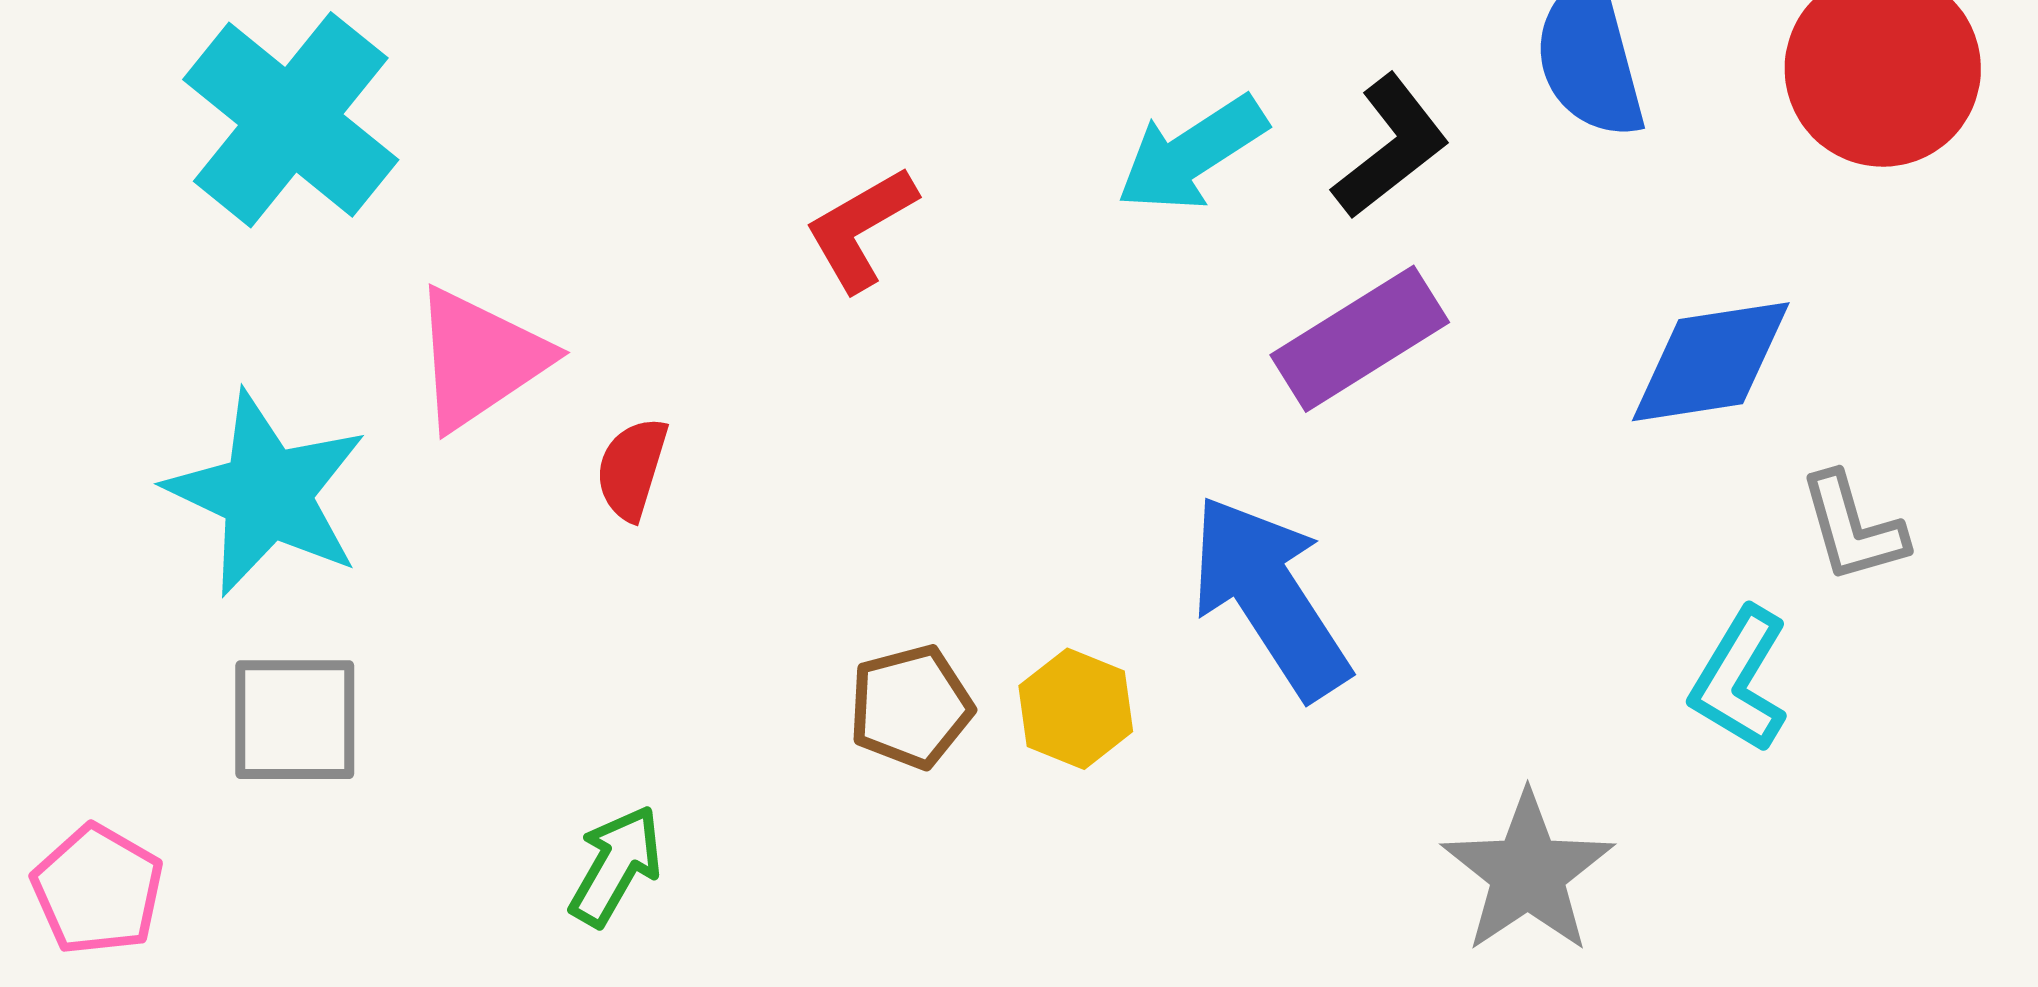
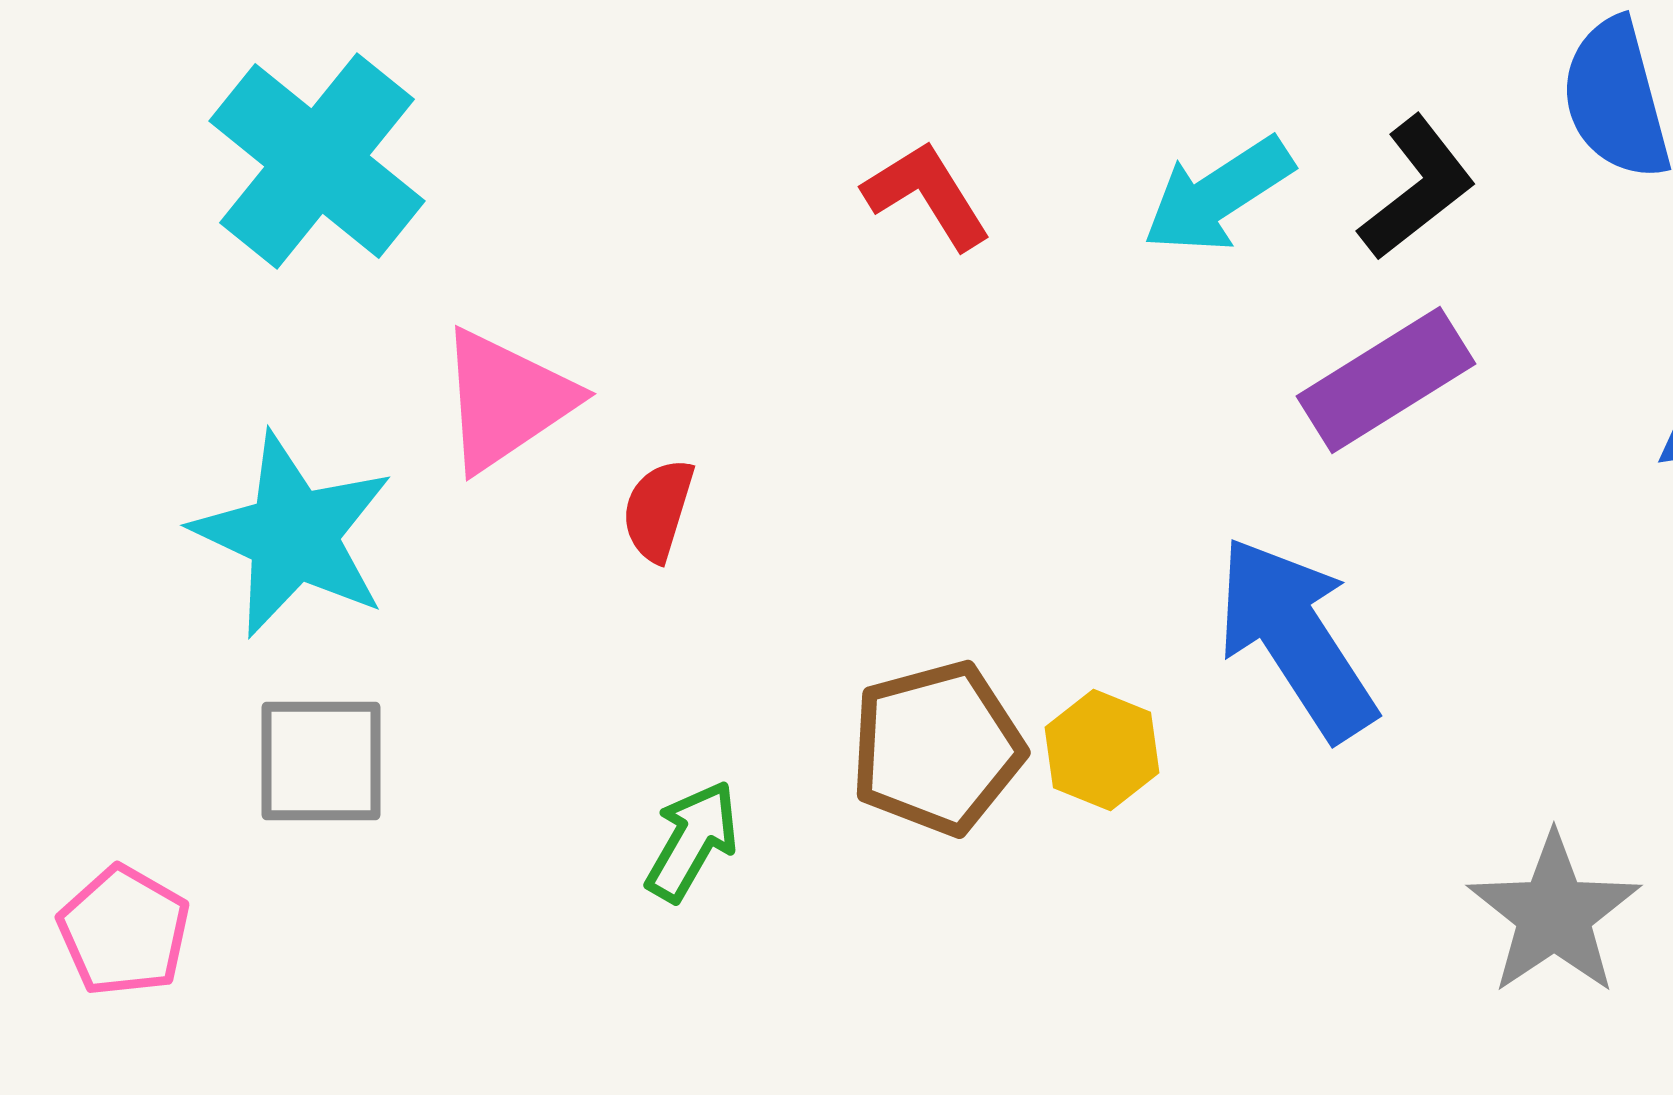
red L-shape: (861, 229) -> (927, 195), moved, turned 88
brown pentagon: (911, 707) -> (937, 748), size x1.4
green arrow: (616, 866) -> (692, 841), moved

